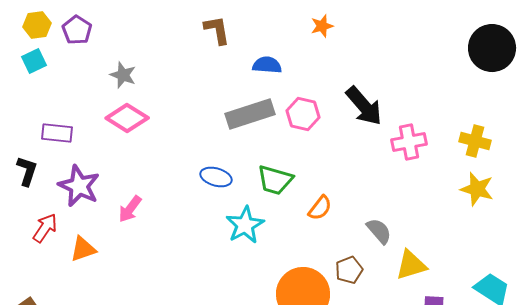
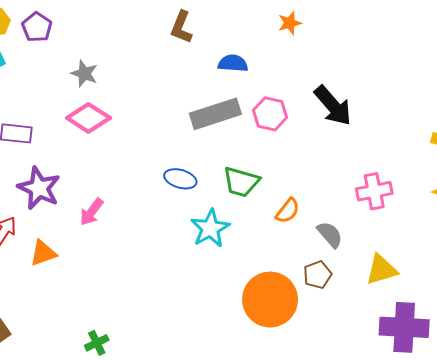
brown L-shape: (217, 30) -> (181, 27), turned -148
pink cross: (409, 142) -> (374, 191), moved
gray semicircle: (379, 231) -> (330, 235), moved

